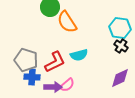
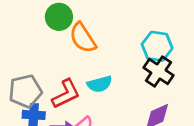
black cross: (121, 46) -> (158, 71), size x1.5
gray pentagon: (26, 60) -> (25, 91), turned -30

